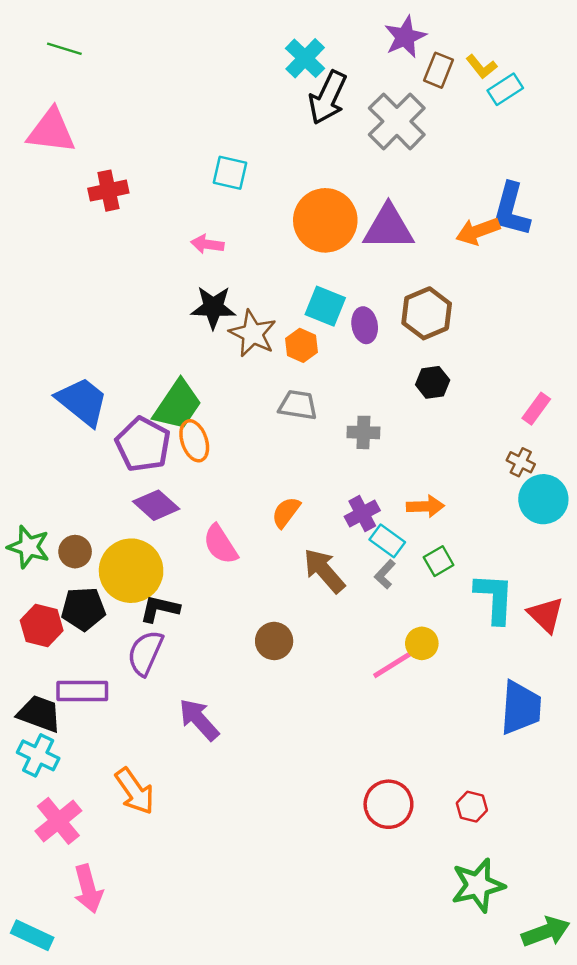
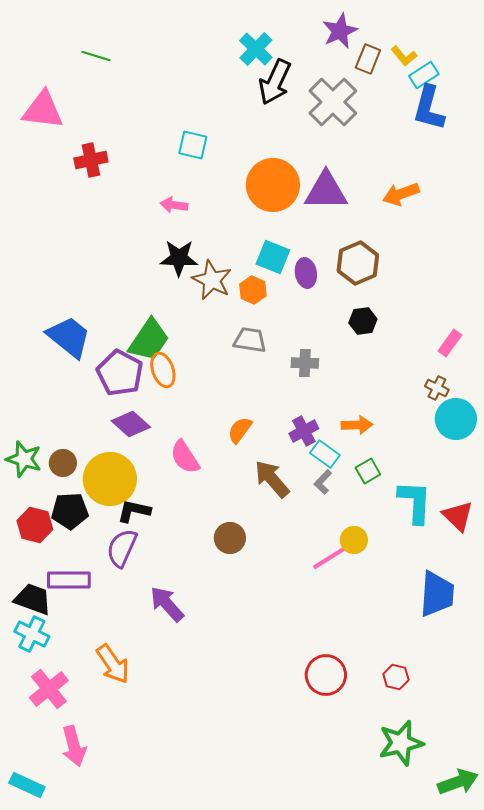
green line: (64, 49) -> (96, 56), moved
blue L-shape: (511, 210) -> (429, 108), moved

